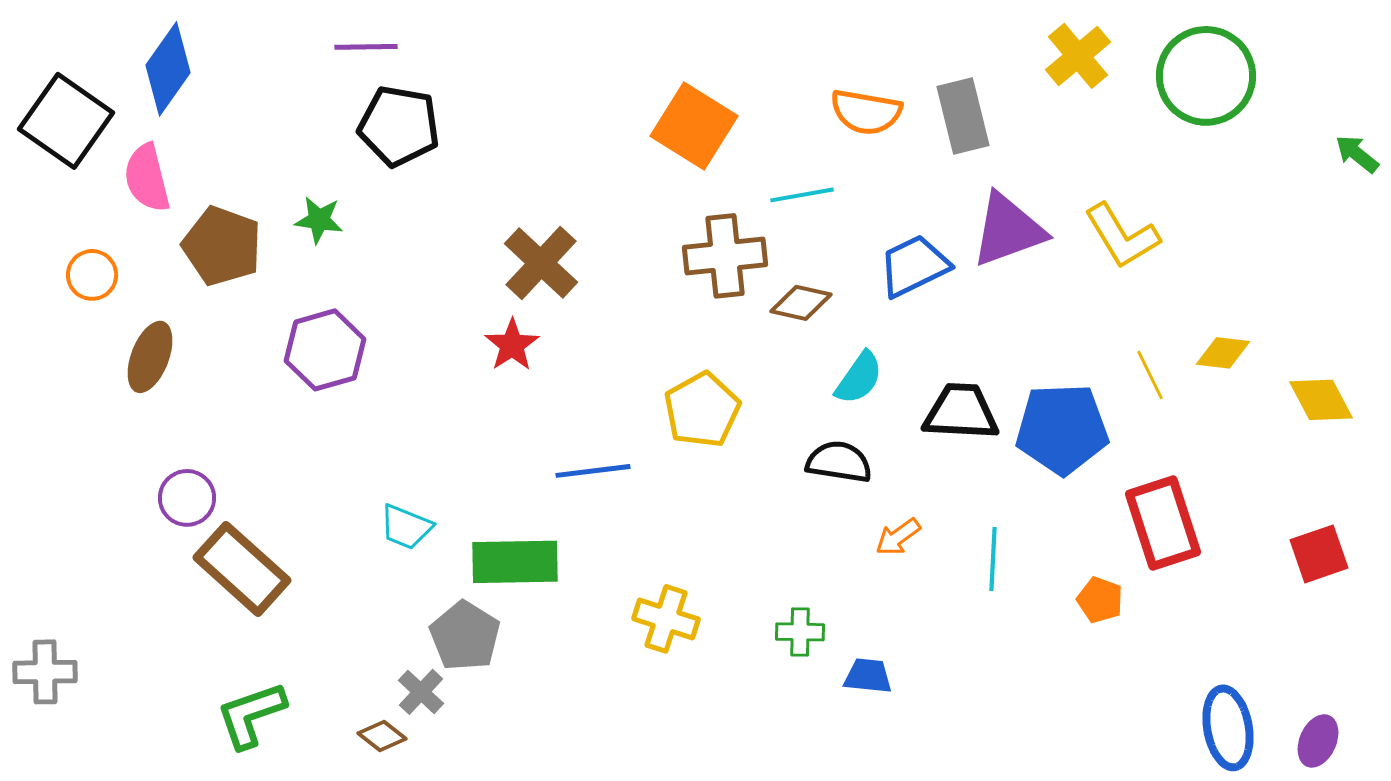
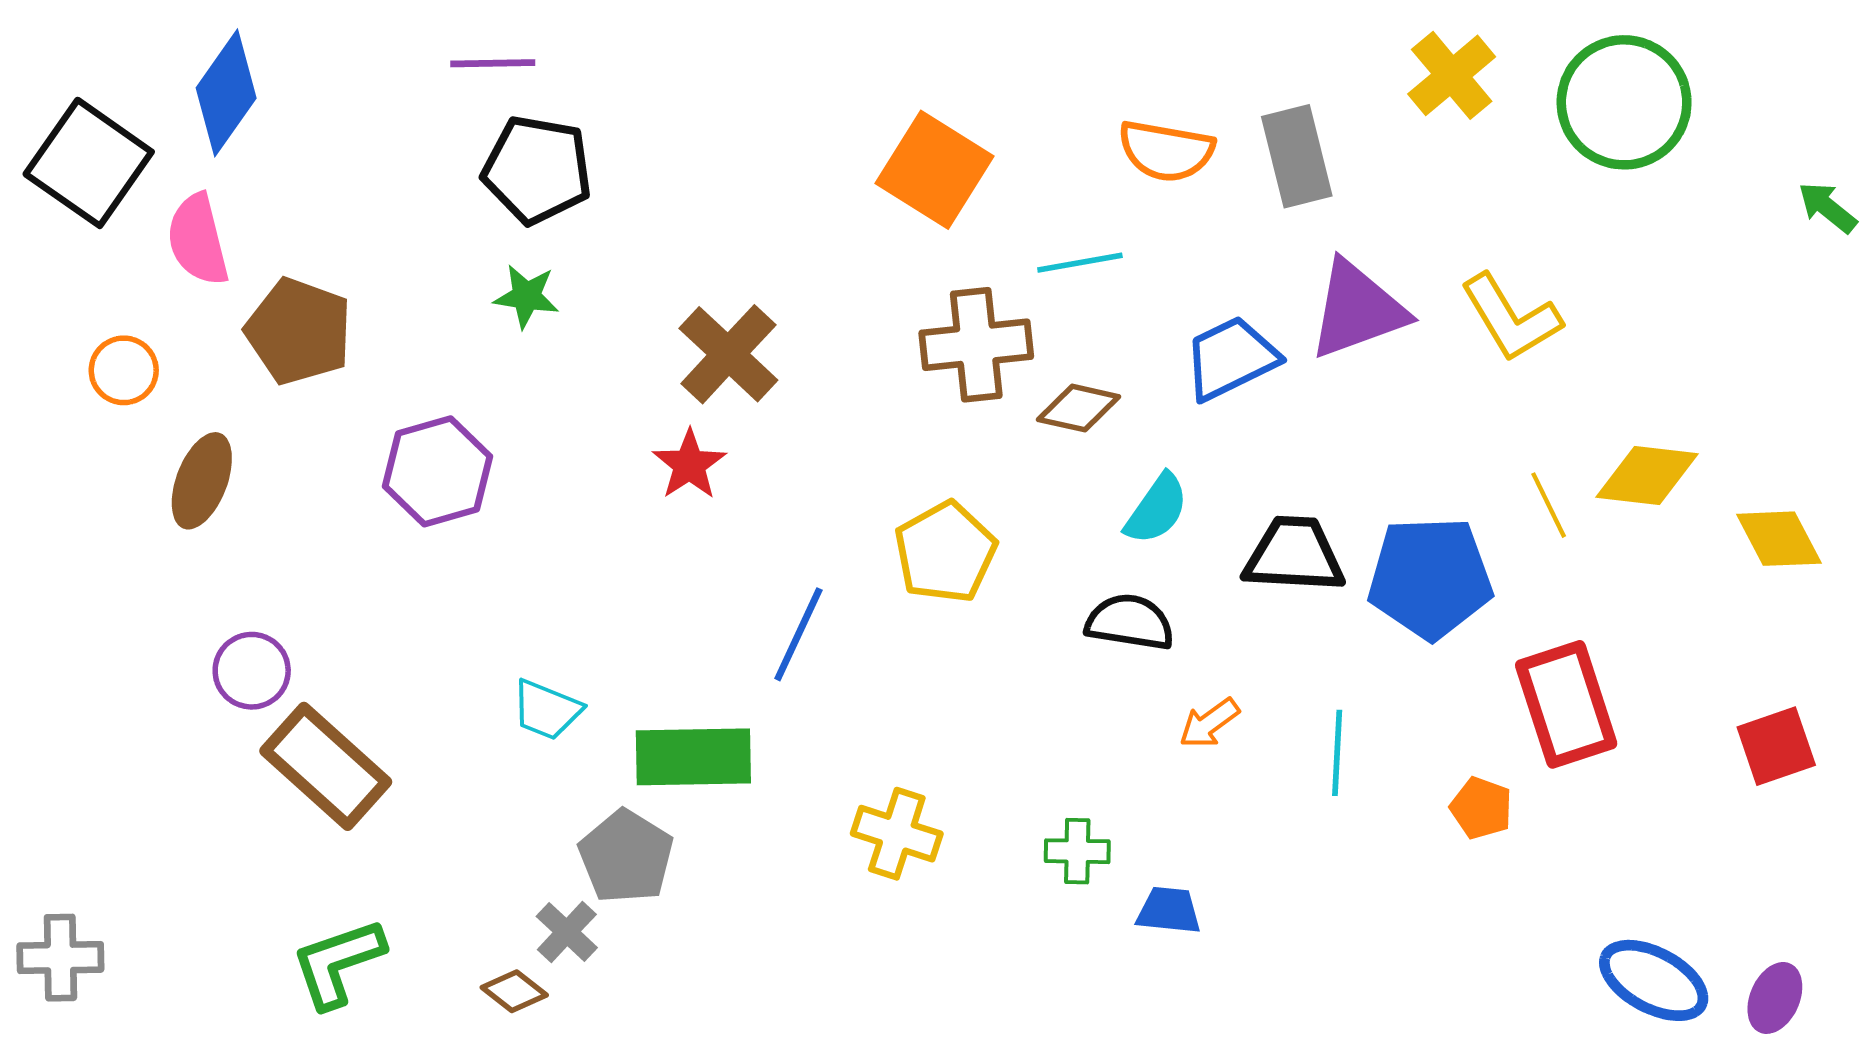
green star: (319, 220) -> (526, 296), moved
yellow diamond: (1223, 353) -> (1647, 475), size x1.4
blue line: (593, 471) -> (798, 634), turned -58
gray cross: (45, 672) -> (60, 958), moved
blue ellipse: (1228, 728) -> (1654, 980), turned -52

